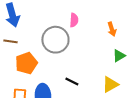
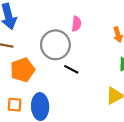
black line: (72, 82) -> (71, 69), moved

